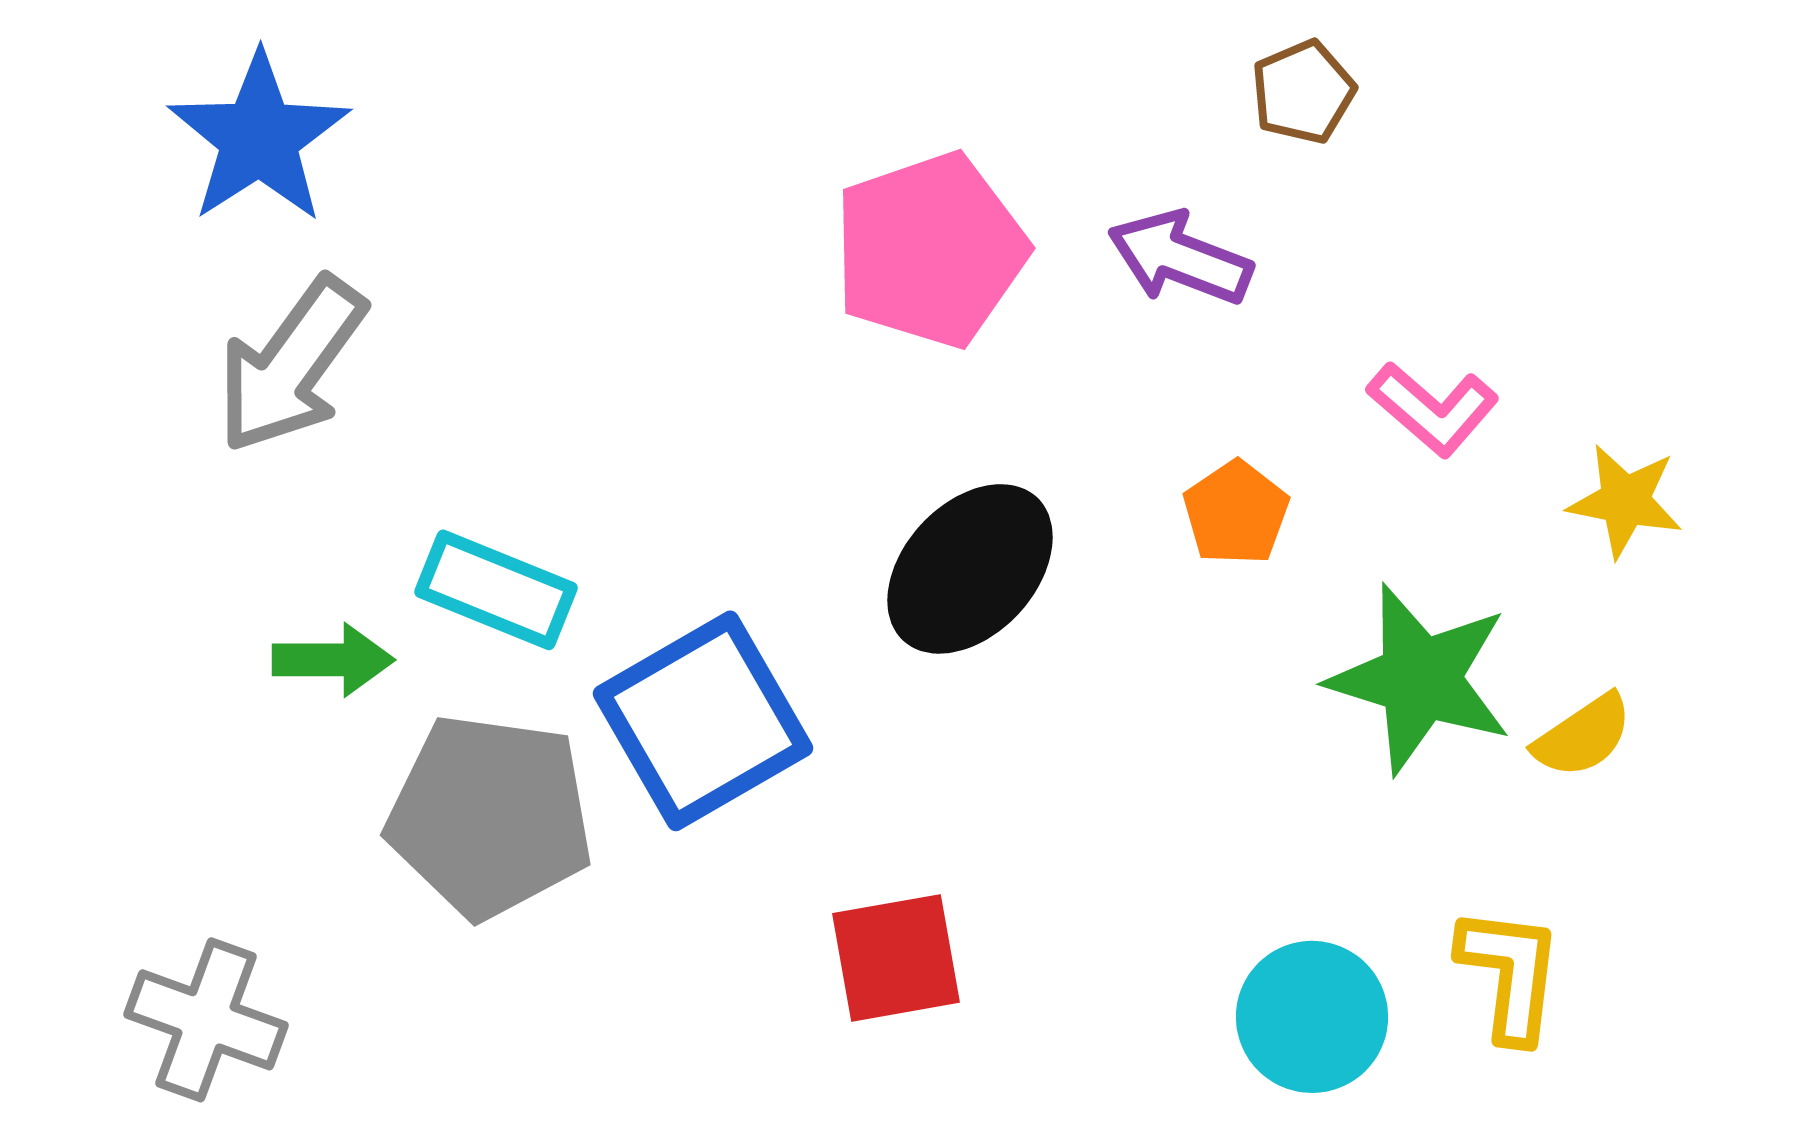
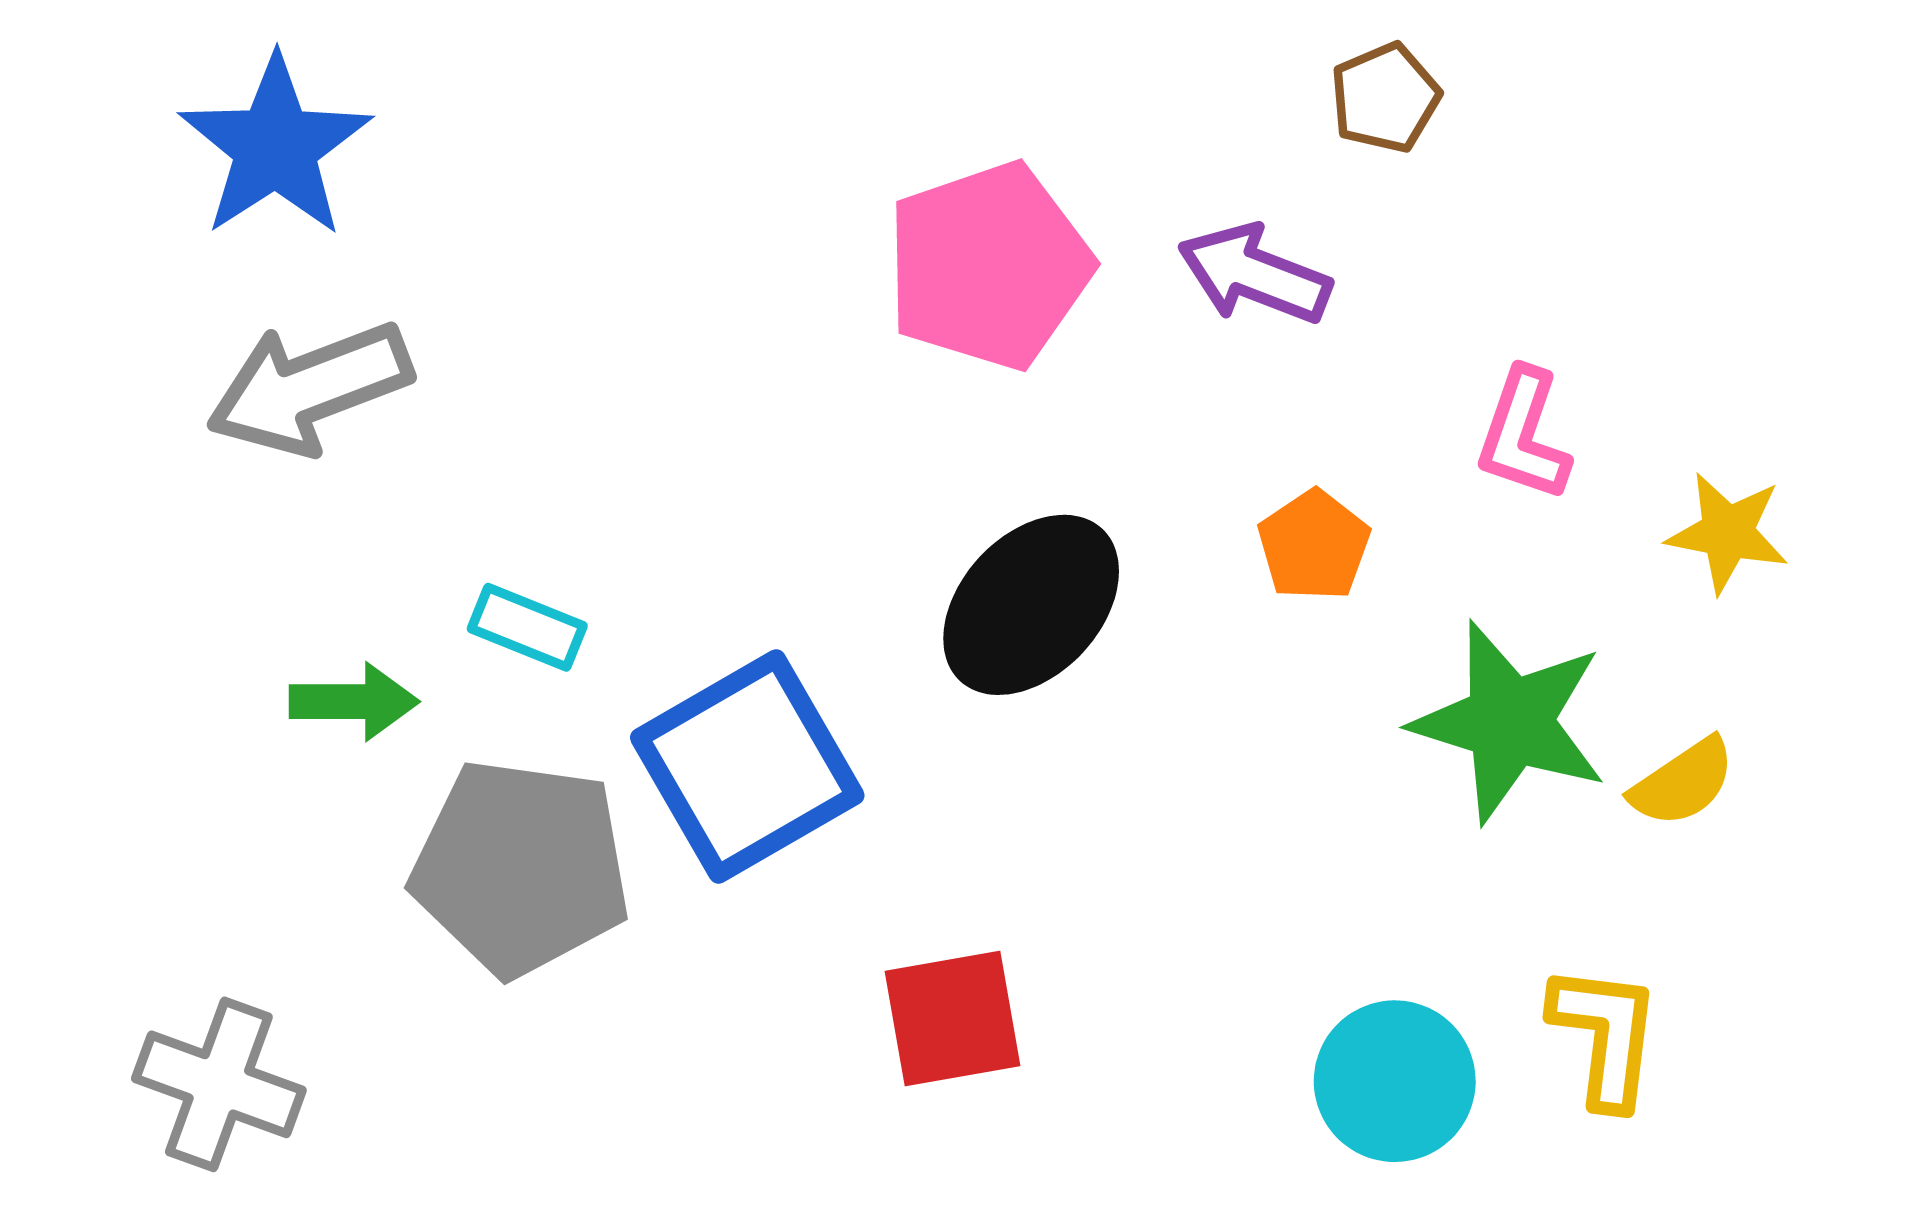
gray arrow: (291, 365) -> (309, 388), turned 33
pink L-shape: (1433, 409) -> (1523, 435), turned 68
cyan rectangle: (496, 590) -> (527, 627), size x0.7

